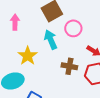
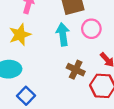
yellow star: (28, 56) -> (20, 35), moved

